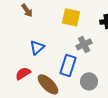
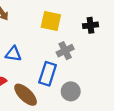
blue triangle: (37, 47) -> (13, 54), turned 49

